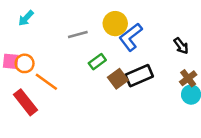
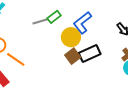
yellow circle: (115, 24) -> (71, 37), moved
green rectangle: (97, 62) -> (54, 17), moved

